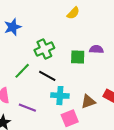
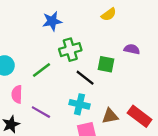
blue star: (13, 27) -> (52, 21), moved
purple semicircle: (96, 49) -> (132, 49), moved
black line: (47, 76) -> (85, 78), moved

